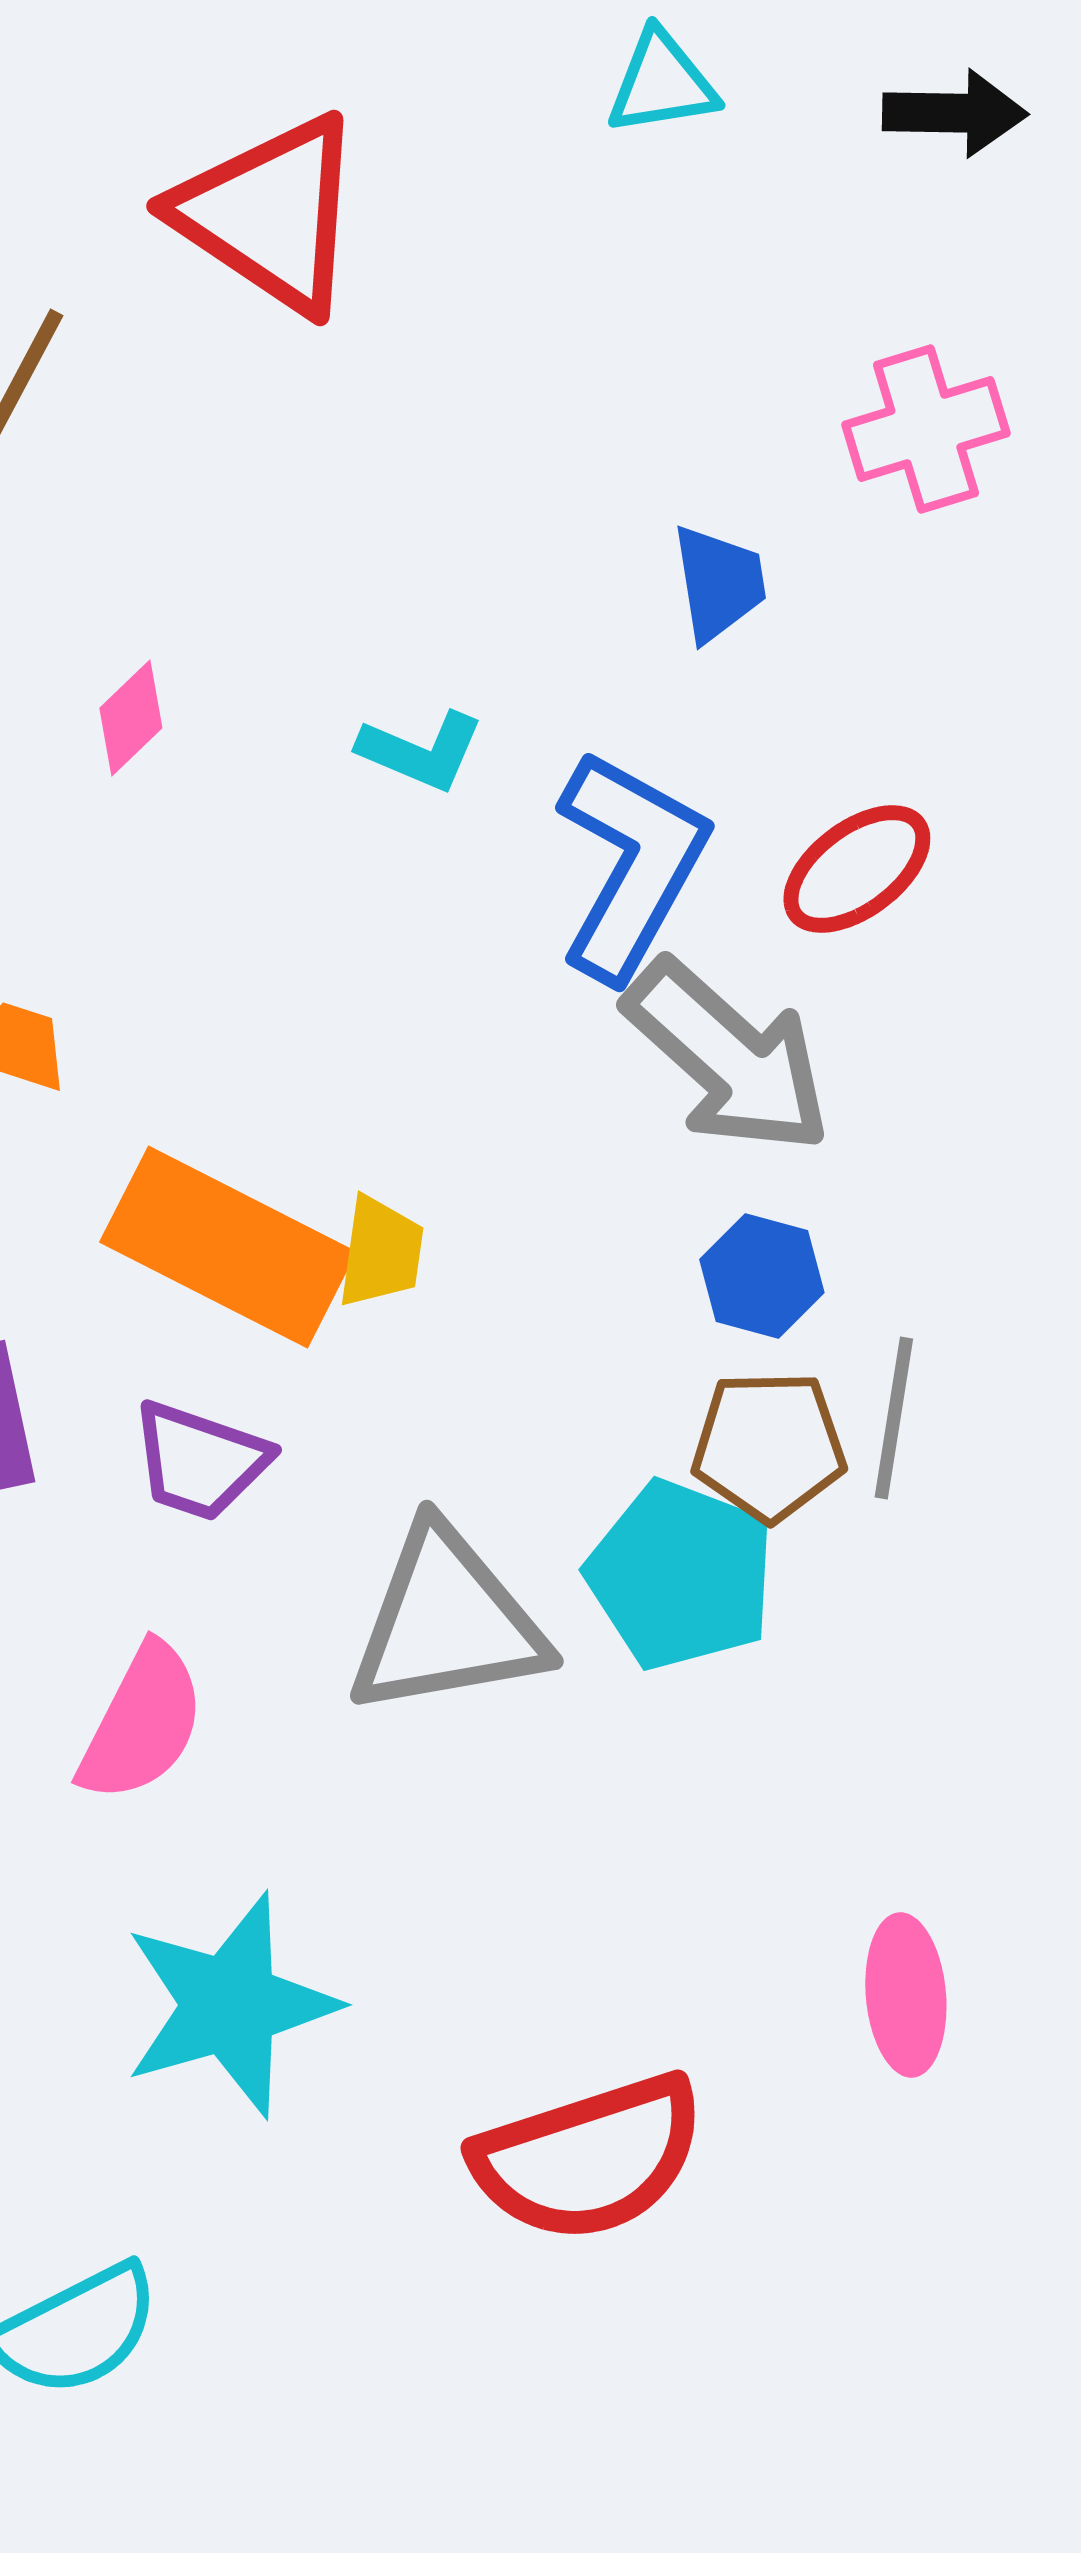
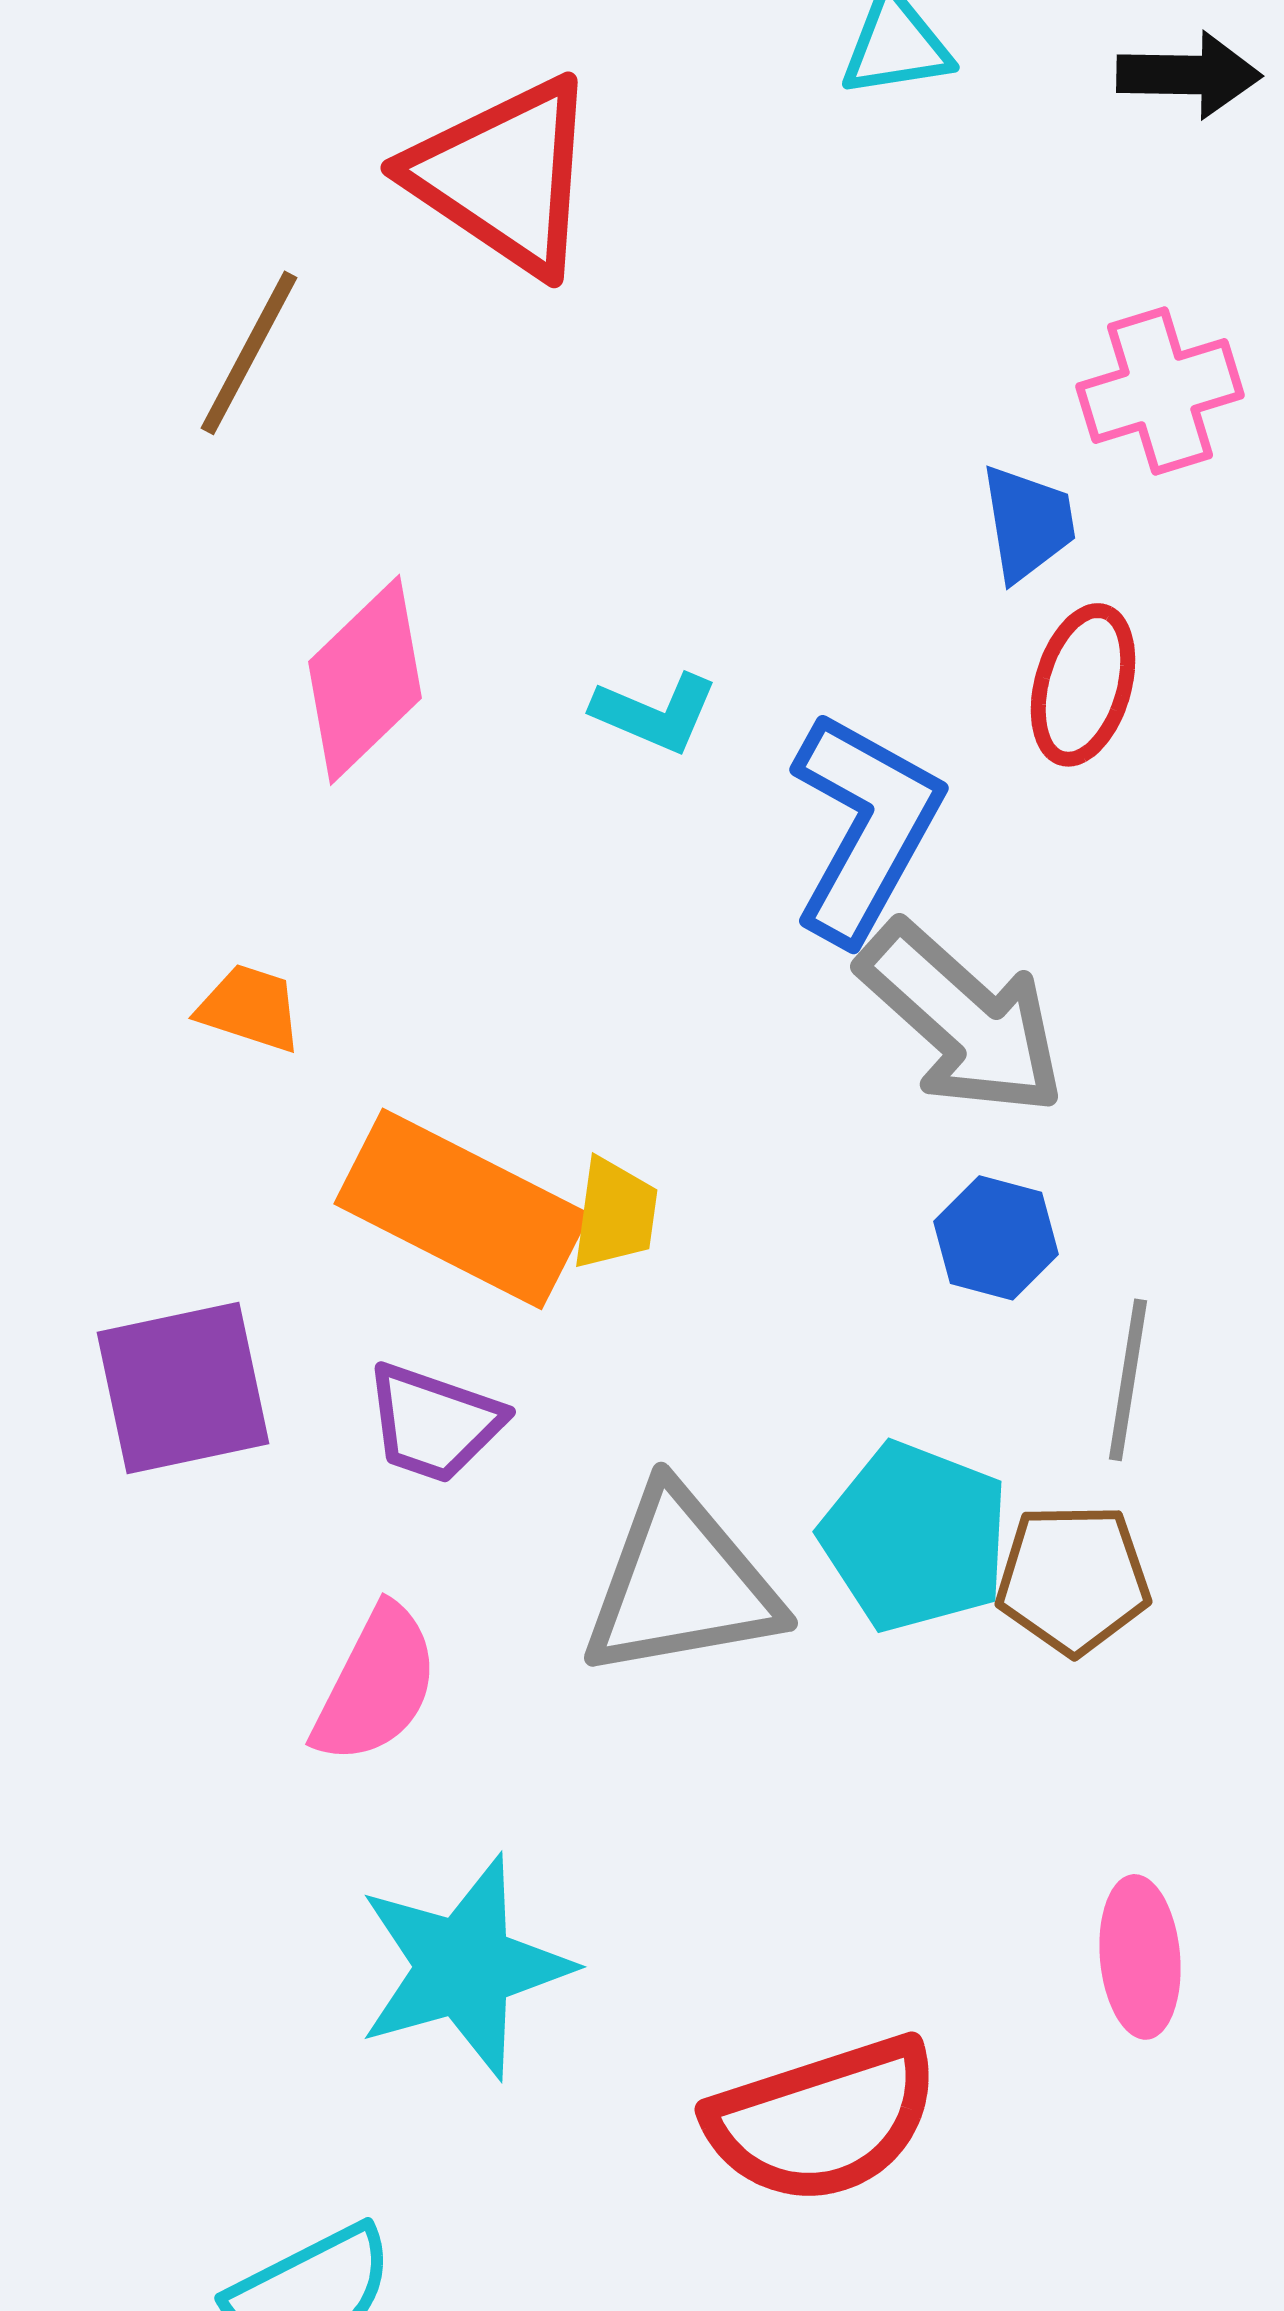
blue trapezoid: (719, 583) -> (1028, 523), moved
pink diamond: (131, 718) -> (365, 680), size x1.8
red ellipse: (857, 869) -> (1083, 685), moved, turned -37
brown pentagon: (769, 1446) -> (1073, 1579), moved

